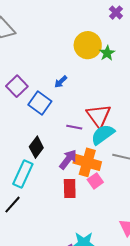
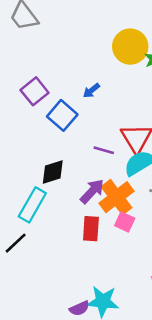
black diamond: (36, 147) -> (53, 172), turned 30
orange cross: (87, 162) -> (116, 197), turned 32
pink square: (95, 181) -> (125, 222), turned -35

